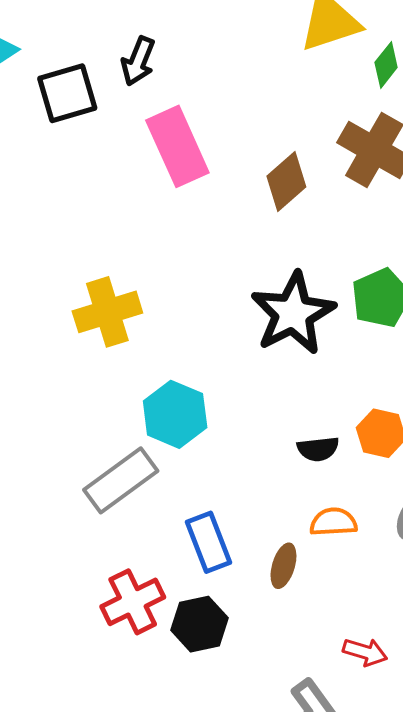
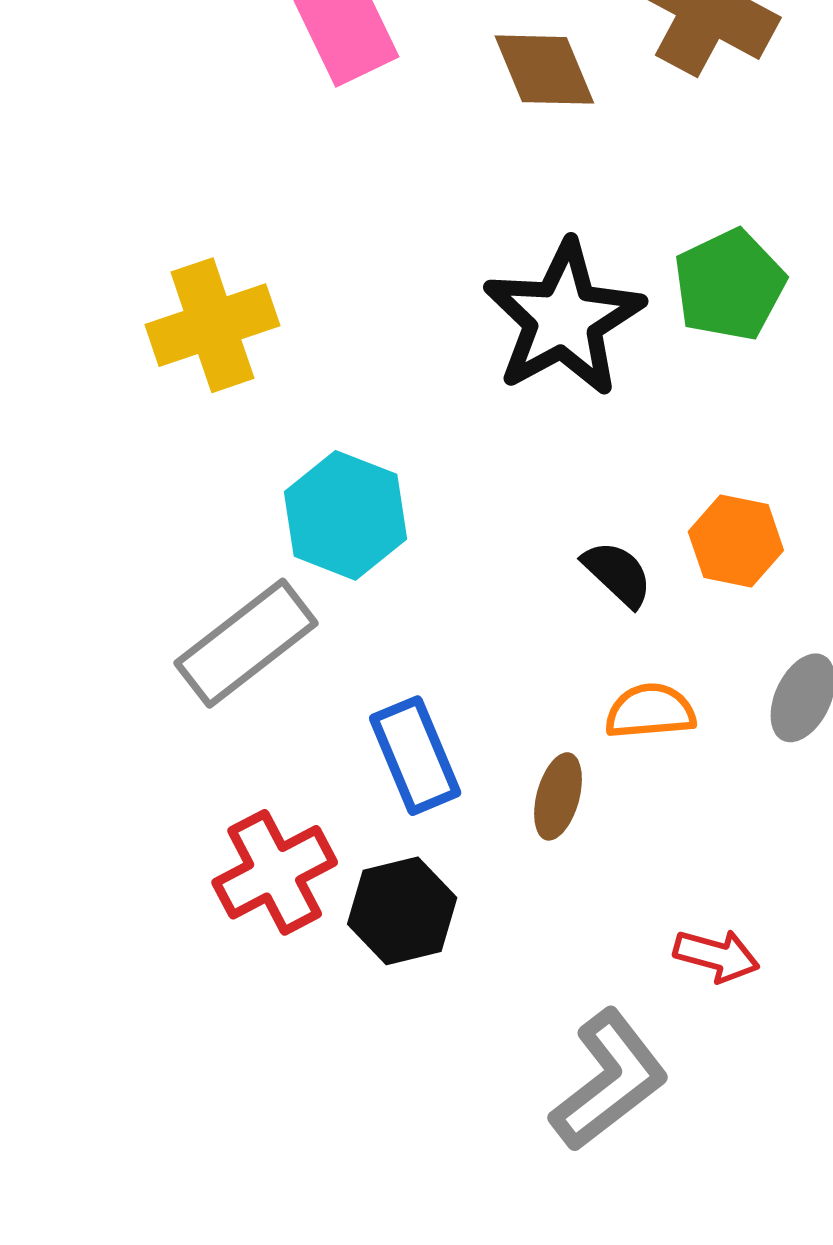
brown diamond: (286, 182) -> (544, 70), turned -70
black semicircle: (318, 449) -> (618, 574), turned -129

